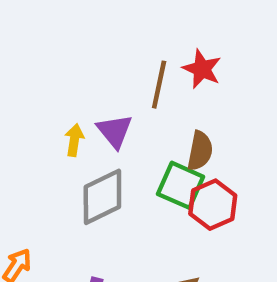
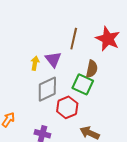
red star: (202, 69) -> (108, 39), moved, size x1.4
red hexagon: (213, 205) -> (67, 107), moved

